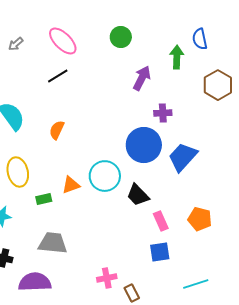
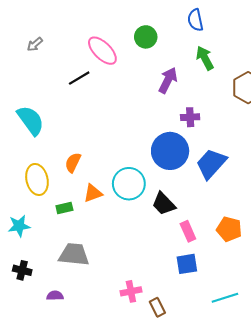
blue semicircle: (200, 39) -> (195, 20), moved
pink ellipse: (63, 41) -> (102, 51), moved
green arrow: (177, 57) -> (205, 58), turned -30
orange semicircle: (57, 130) -> (73, 163), moved
purple semicircle: (35, 282) -> (55, 296), size x0.5

